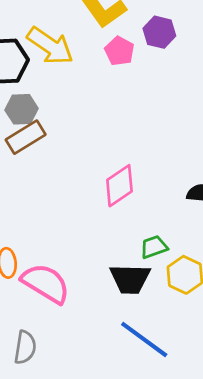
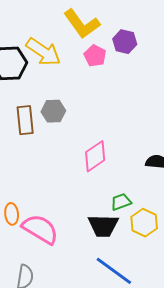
gray hexagon: (22, 109) -> (53, 111), moved
brown rectangle: (26, 137) -> (25, 120), turned -64

